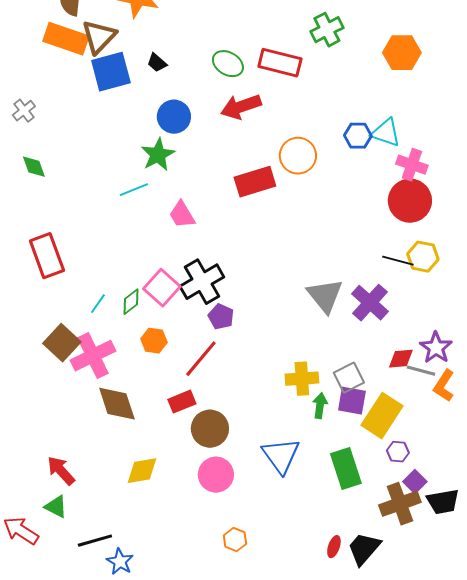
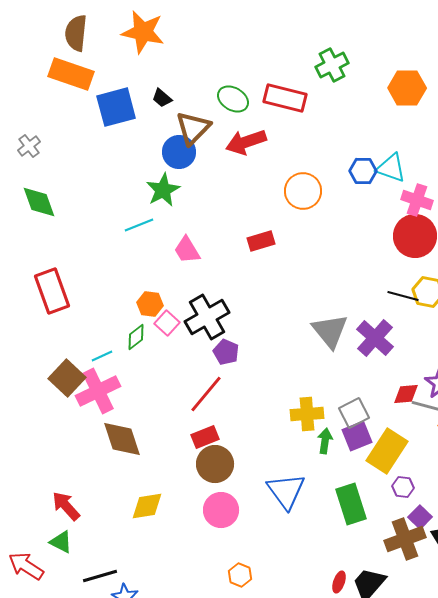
brown triangle: (99, 37) -> (193, 128), moved
green diamond: (34, 167) -> (39, 202), size x1.4
red rectangle: (255, 182) -> (261, 241), moved, size x0.7
pink square: (162, 288) -> (167, 323), size x0.7
cyan line: (98, 304) -> (102, 356), moved, turned 30
orange hexagon: (154, 341) -> (150, 304), moved
purple square: (352, 401) -> (357, 436), turned -32
red rectangle: (182, 402) -> (205, 437), moved

